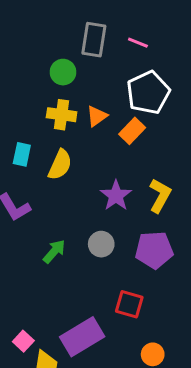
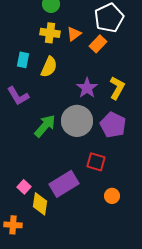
gray circle: (101, 244) -> (77, 121), size x1.8
purple pentagon: (154, 250) -> (113, 125), turned 30
green arrow: (54, 251) -> (45, 126), size x1.4

